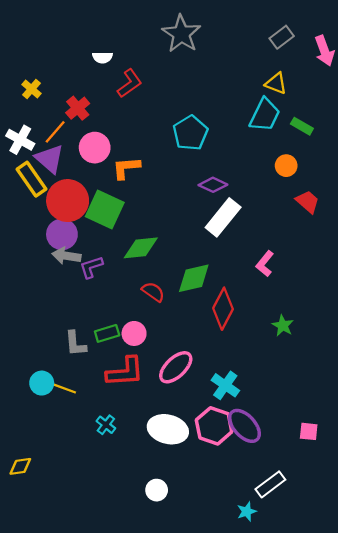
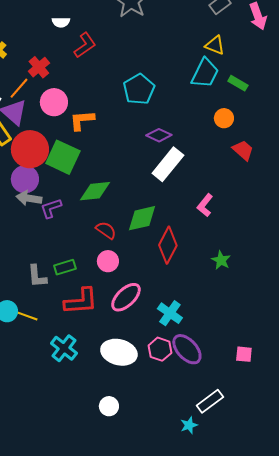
pink circle: (134, 333) -> (108, 261), moved
cyan cross: (106, 425) -> (64, 348), size x1.5
pink hexagon: (214, 426) -> (160, 349), size x0.7

